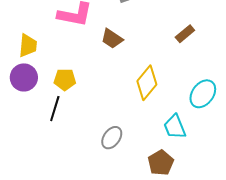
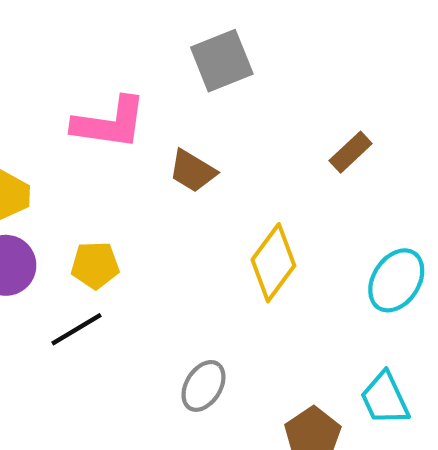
black line: (55, 109) -> (77, 329), turned 45
cyan trapezoid: (175, 127) -> (385, 399), moved

